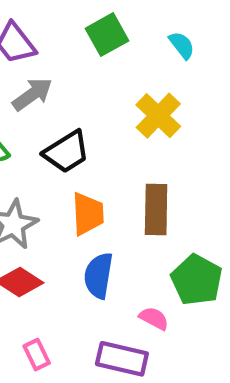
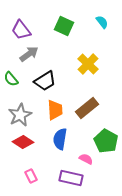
green square: (107, 35) -> (64, 26), turned -36
cyan semicircle: (182, 45) -> (102, 22), moved
brown rectangle: (156, 209) -> (87, 108), turned 50

